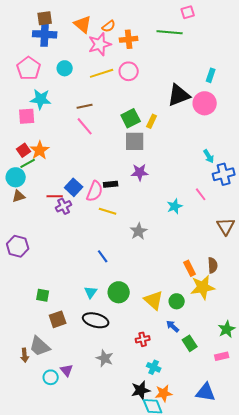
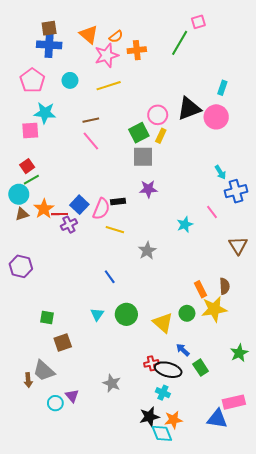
green line: (170, 32) -> (180, 43), turned -65
pink circle: (129, 71) -> (158, 115), moved
orange star: (40, 150) -> (44, 209), moved
green circle: (177, 301) -> (187, 313), moved
black ellipse: (96, 320) -> (168, 370), moved
pink rectangle: (222, 356) -> (234, 402), moved, size x1.5

